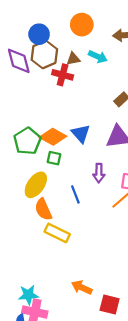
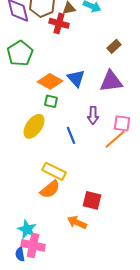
green pentagon: (27, 141) -> (20, 53), moved
orange semicircle: (43, 209) -> (50, 189), moved, turned -105
cyan star: (28, 295) -> (27, 229), turned 30
red square: (110, 305) -> (92, 200), moved

